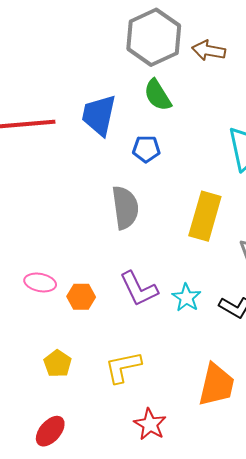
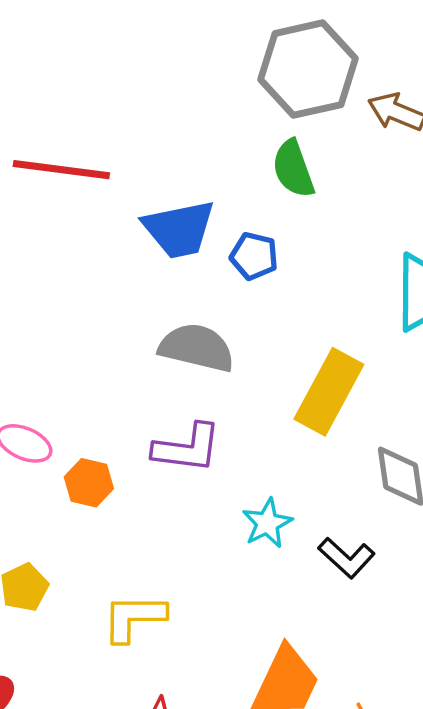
blue trapezoid: (99, 115) -> (179, 229), moved, turned -126
gray semicircle: (125, 208) -> (197, 348), turned -81
purple L-shape: (139, 289) -> (187, 448), moved, turned -69

